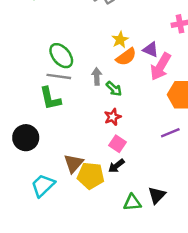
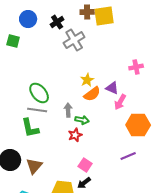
pink arrow: (160, 67) -> (120, 102), size x0.7
green arrow: (114, 89) -> (82, 120), turned -32
red star: (113, 117) -> (75, 135), moved
brown triangle: (73, 163) -> (34, 166), moved

